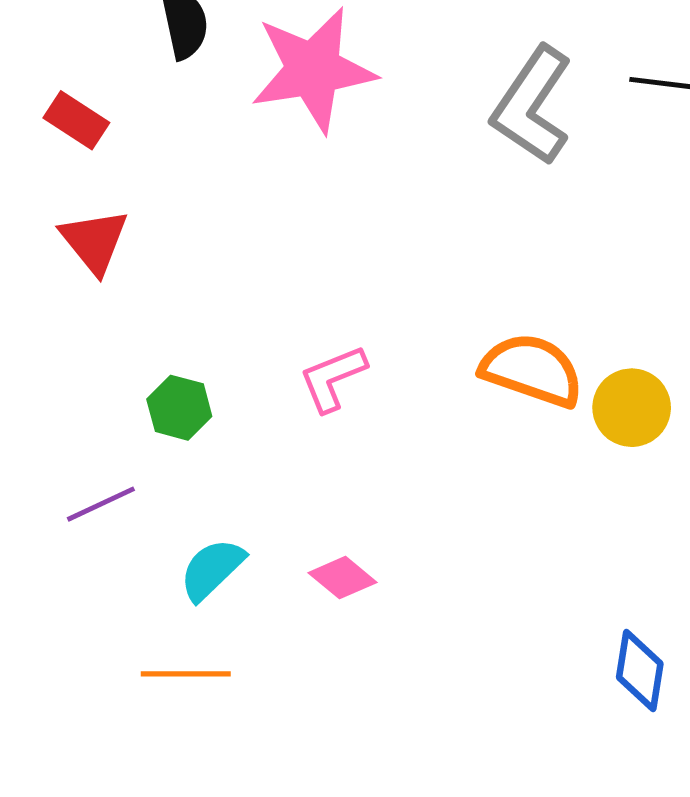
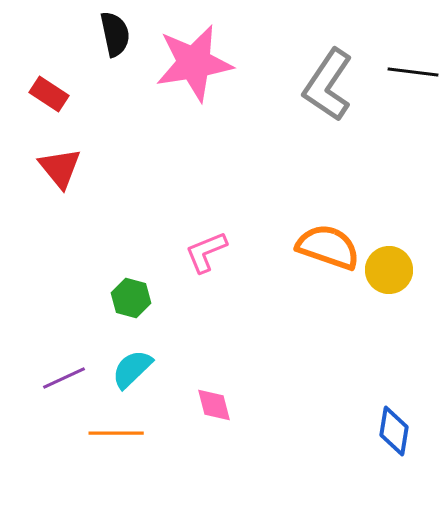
green hexagon: (179, 408) -> (131, 298), moved
purple line: (101, 504) -> (64, 378), moved
pink diamond: (343, 578) -> (214, 405), moved, turned 36

